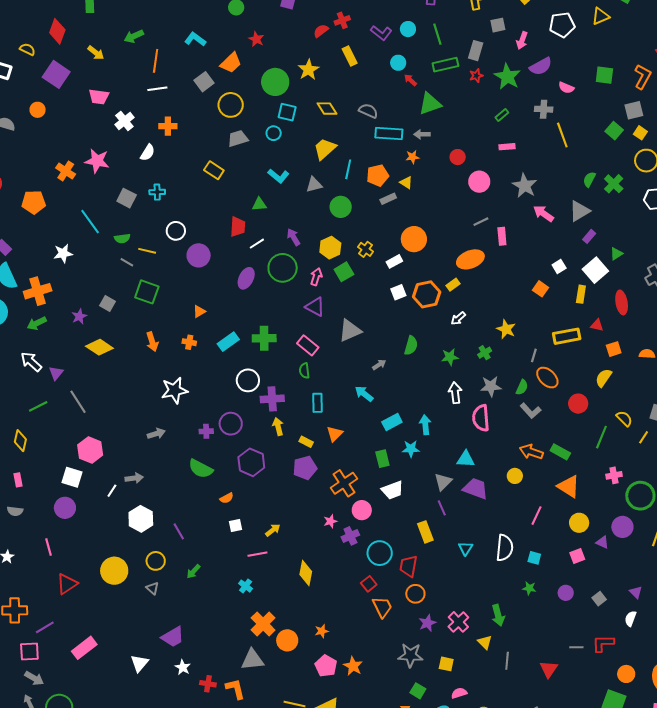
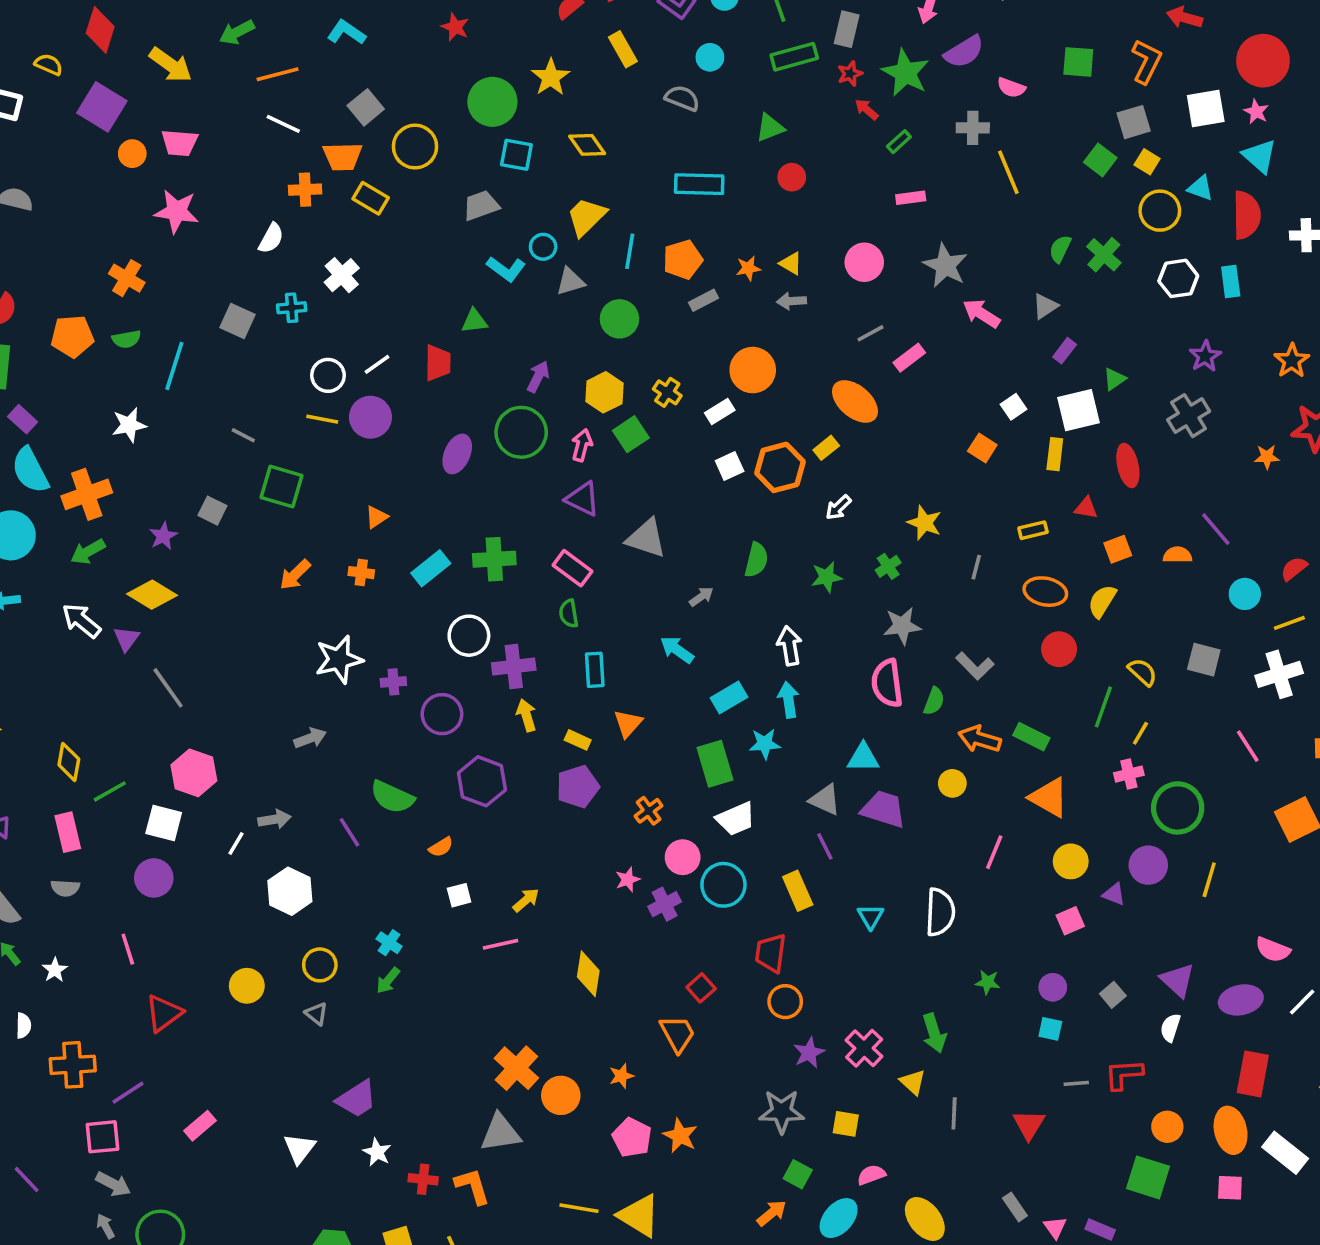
yellow arrow: (96, 53) -> (171, 65), size x1.4
orange line: (156, 61) -> (278, 74), turned 70
orange trapezoid: (231, 63) -> (343, 157), moved, turned 45
red arrow: (410, 80) -> (867, 109), moved
white line: (157, 89) -> (283, 124), turned 36
green triangle: (430, 104) -> (770, 128), size x0.7
orange circle: (38, 110) -> (132, 154), moved
gray semicircle: (368, 111) -> (682, 98), moved
white cross: (124, 121) -> (342, 275), moved
cyan circle: (274, 133) -> (543, 247), moved
gray arrow: (422, 134) -> (792, 301), moved
gray trapezoid: (238, 139) -> (481, 205), moved
orange star: (412, 157) -> (748, 268), moved
red circle: (458, 157) -> (792, 177), moved
pink star: (97, 161) -> (177, 211), moved
yellow rectangle: (214, 170) -> (371, 198), moved
yellow triangle: (406, 182) -> (791, 263), moved
gray triangle: (579, 211) -> (1045, 306), size x0.7
cyan line: (90, 222) -> (174, 366), turned 56
pink rectangle: (502, 236) -> (909, 358), turned 60
purple arrow: (294, 237) -> (538, 377), turned 60
green semicircle: (122, 238) -> (126, 339), moved
white line: (257, 244) -> (377, 364), moved
yellow line: (147, 251) -> (322, 419), moved
orange ellipse: (470, 259) -> (855, 401), turned 64
white square: (595, 270) -> (1078, 410), turned 30
gray triangle: (350, 331) -> (646, 538), turned 45
yellow rectangle: (567, 336) -> (1033, 530), size x0.6
orange arrow: (152, 342) -> (295, 575), turned 66
yellow diamond: (99, 347) -> (152, 595), moved
orange ellipse: (547, 378) -> (1045, 592), moved, turned -30
green semicircle: (522, 387) -> (934, 701), moved
white arrow: (455, 393) -> (790, 646), moved
green line: (38, 406) -> (110, 791), moved
purple cross: (206, 431) -> (393, 682), moved
yellow line: (644, 437) -> (1140, 733), moved
green rectangle: (382, 459) -> (715, 764), size x1.4
pink rectangle: (18, 480) -> (68, 832), size x1.5
gray triangle: (443, 482) -> (825, 800), turned -48
orange cross: (344, 483) -> (649, 811), size x0.6
purple line: (179, 531) -> (350, 832), moved
cyan circle: (380, 553) -> (723, 885), moved
cyan square: (534, 558) -> (1050, 1029), moved
yellow circle: (114, 571) -> (247, 986), size x0.7
cyan cross: (246, 586) -> (389, 943), moved
purple triangle: (636, 592) -> (1178, 980), size x1.5
orange trapezoid: (382, 607) -> (678, 1034), moved
pink rectangle: (84, 648) -> (200, 1126), size x0.7

